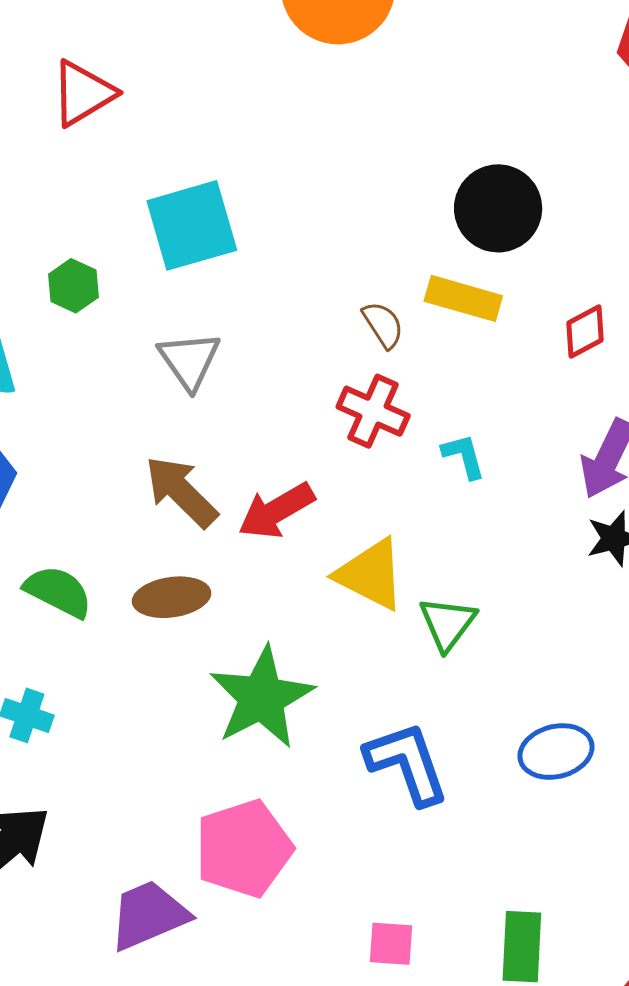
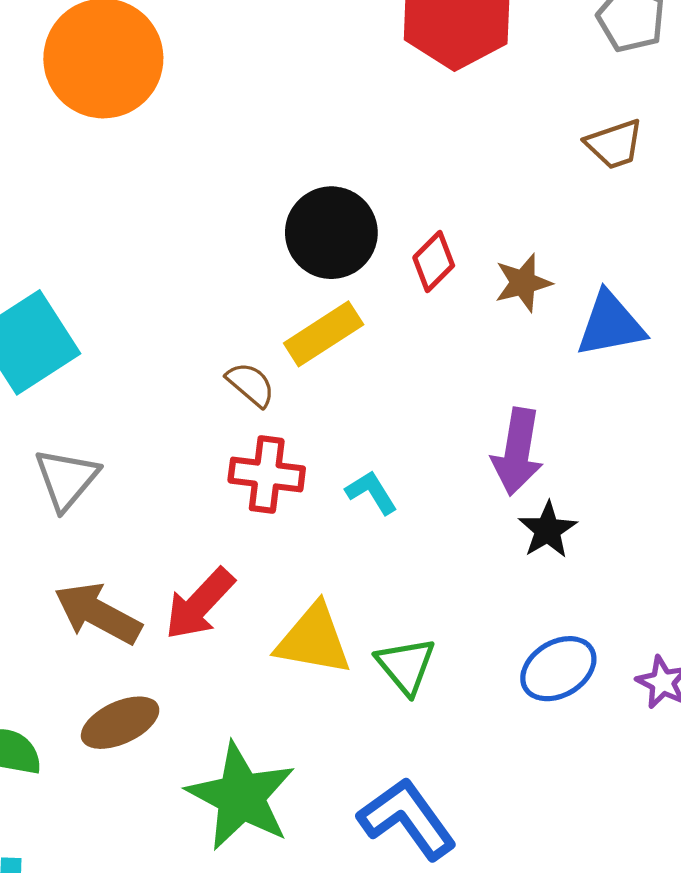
yellow rectangle: (463, 298) -> (324, 334), turned -32
red diamond: (585, 332) -> (434, 261), moved
gray triangle: (189, 360) -> (66, 479), turned 32
blue ellipse: (556, 752) -> (558, 669), moved

